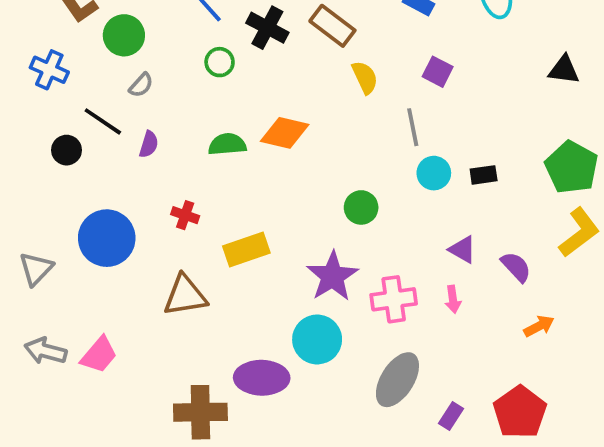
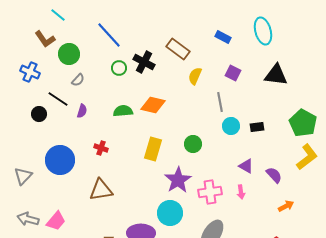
black cross: (267, 28) -> (144, 62), moved
black triangle: (564, 70) -> (276, 75), moved, size x1.4
yellow semicircle: (365, 77) -> (195, 76), turned -132
yellow rectangle: (246, 250) -> (153, 149), moved, turned -55

